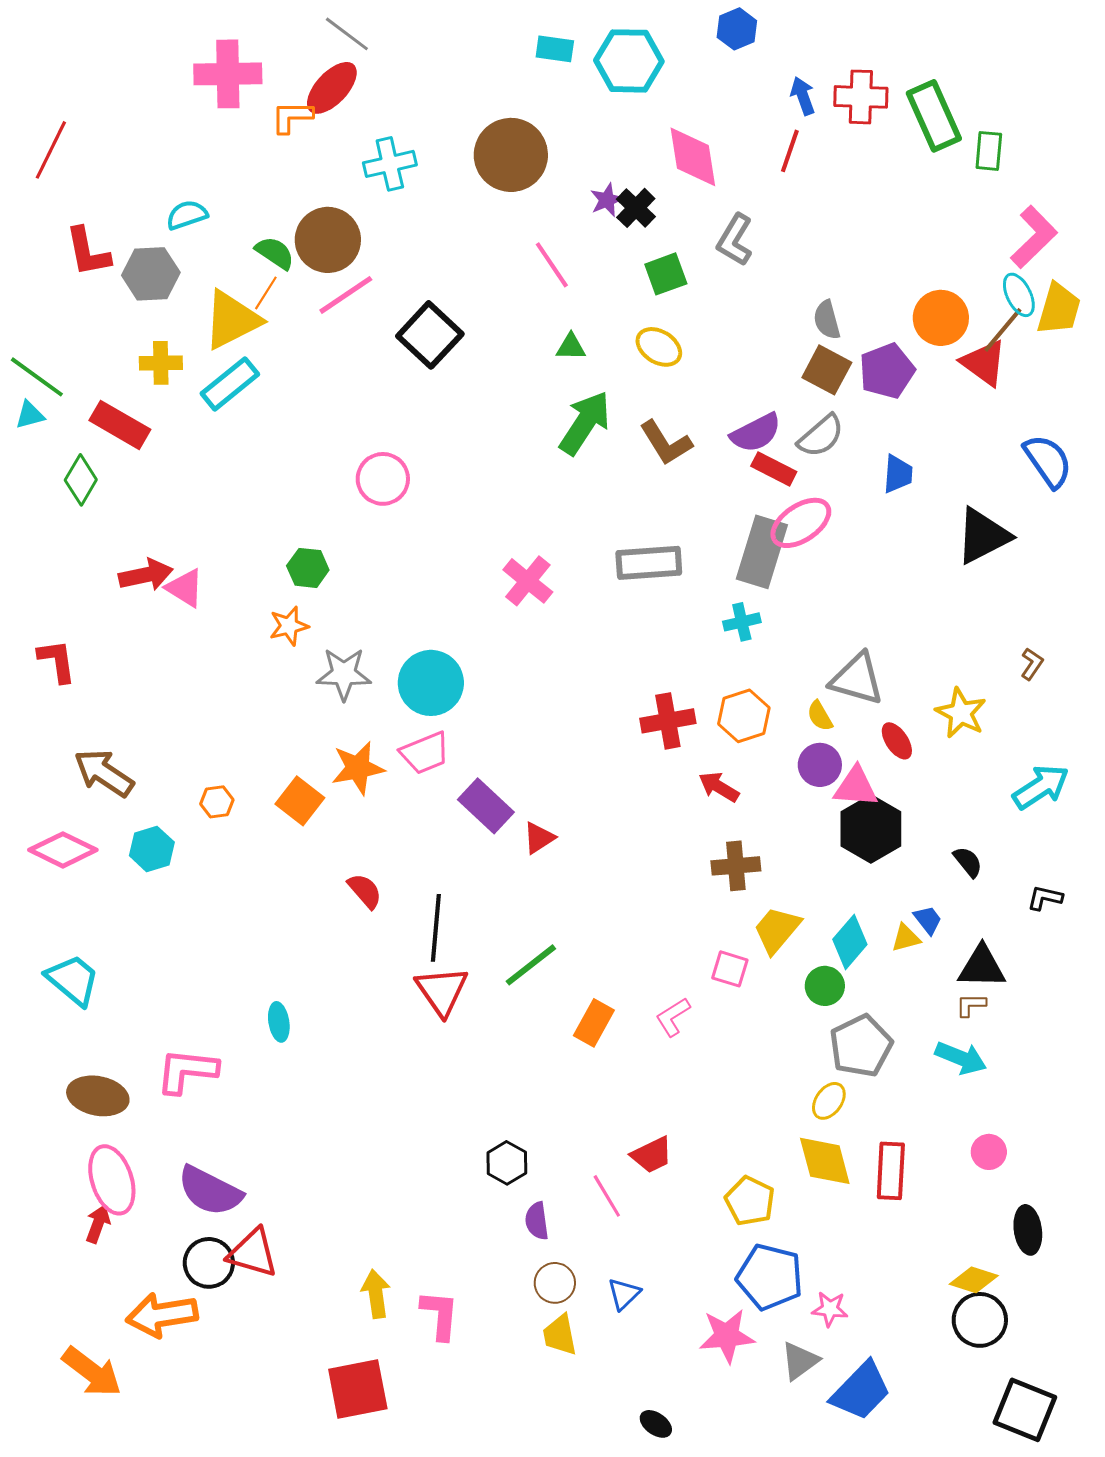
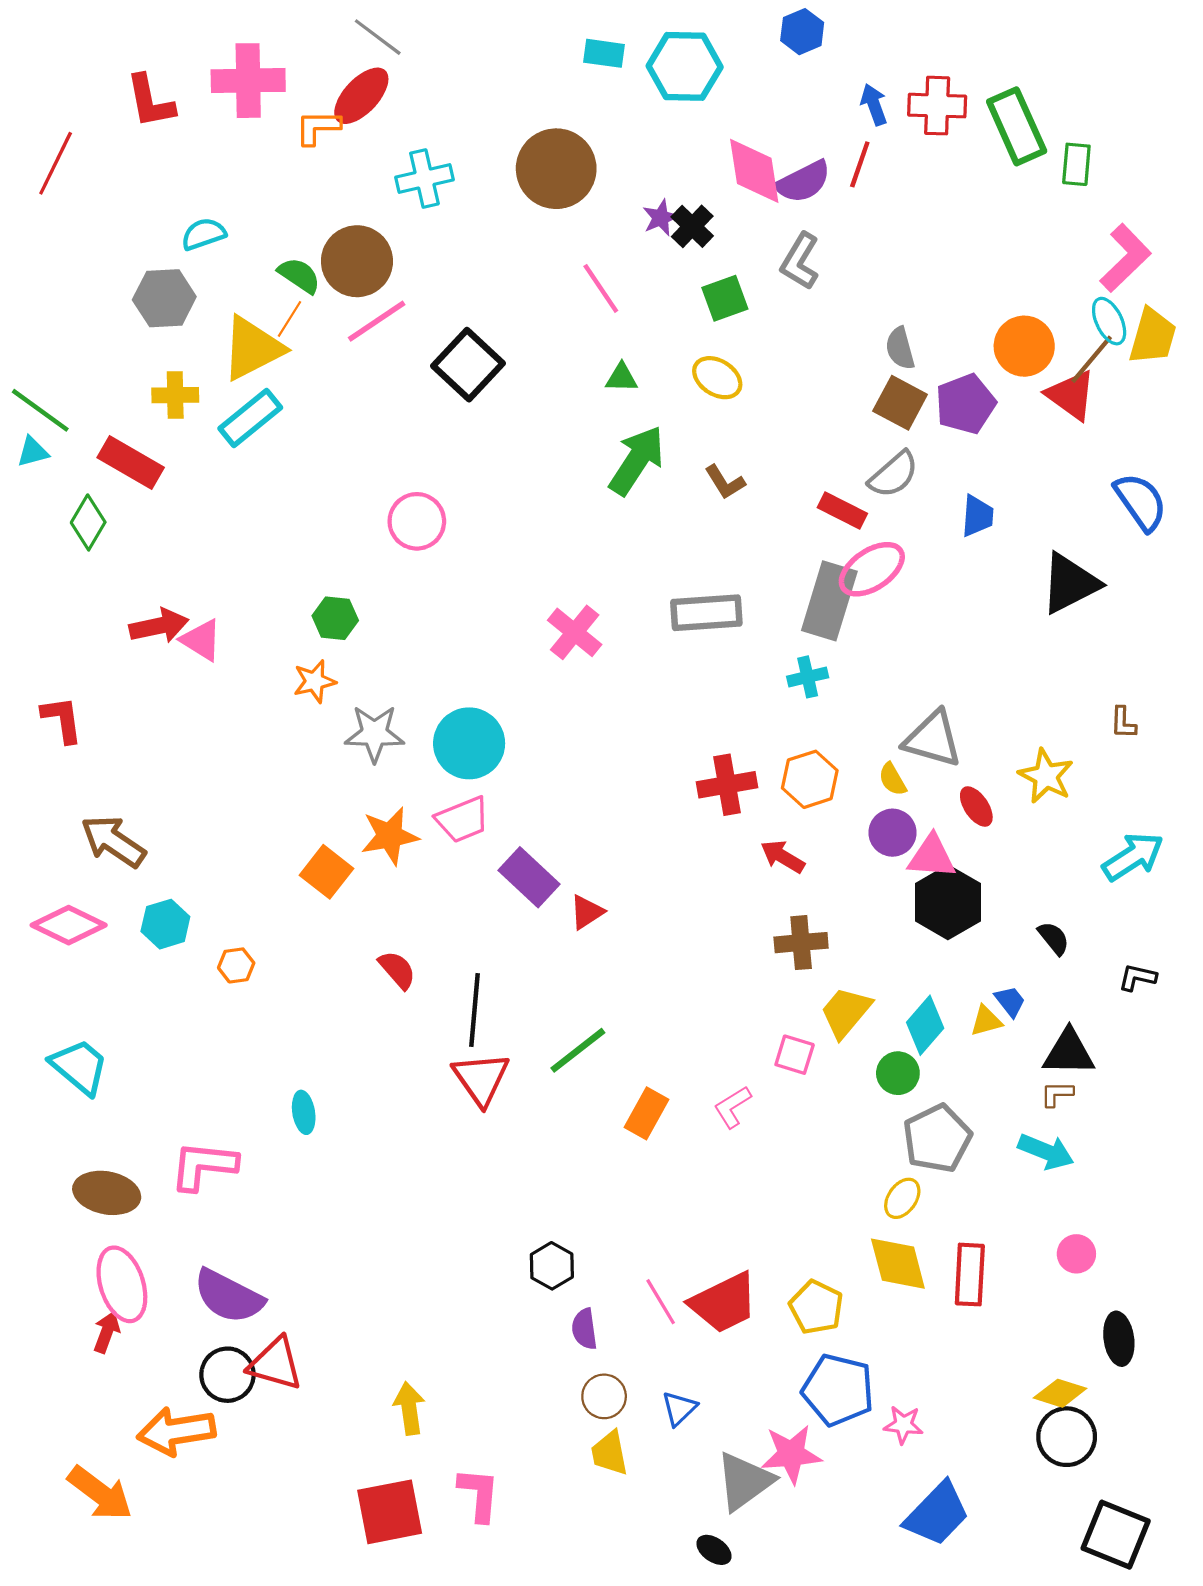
red L-shape: (88, 252) -> (150, 101), moved
purple semicircle: (756, 433) -> (803, 182), moved
brown L-shape: (666, 443) -> (725, 482), size x0.7
brown L-shape: (1032, 664) -> (1123, 723), turned 148
orange hexagon: (217, 802) -> (236, 965), moved
red trapezoid: (652, 1155) -> (724, 1303), moved, size x1.5
pink L-shape: (440, 1315) -> (479, 1494), moved
gray triangle: (800, 1361) -> (744, 1481), moved, size x1.4

